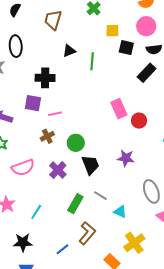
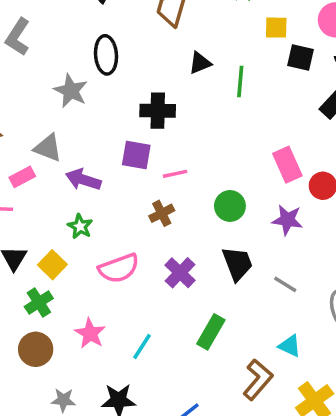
green circle: (76, 143) -> (230, 206), moved
purple star: (126, 158) -> (287, 220), moved
gray line: (100, 196) -> (285, 284), moved
brown L-shape: (87, 233) -> (258, 380), moved

